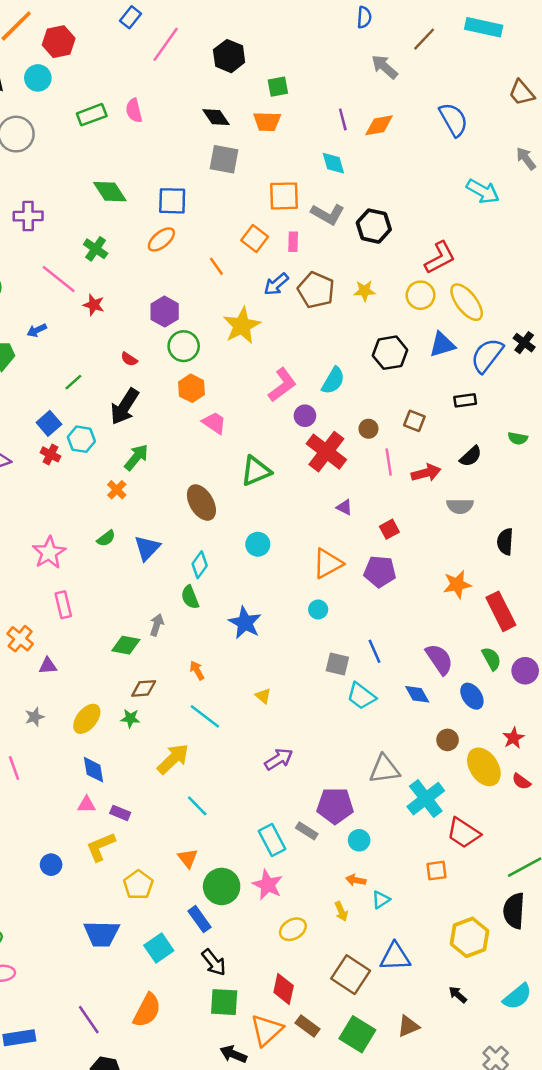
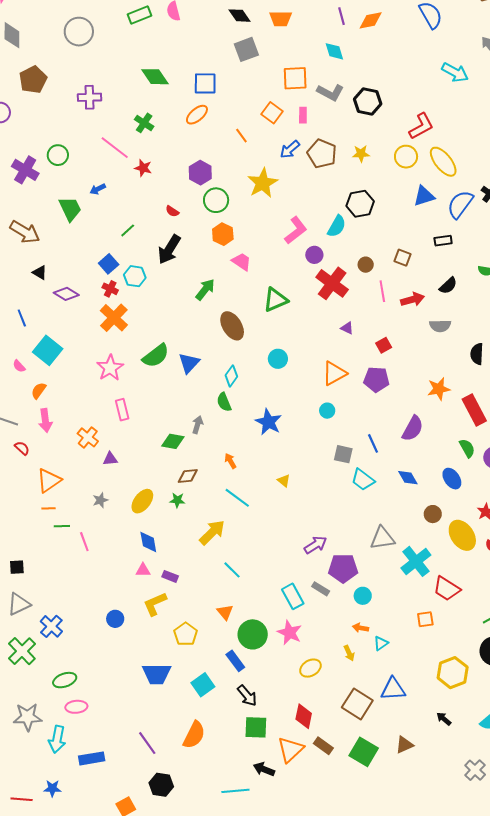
gray square: (224, 159) -> (246, 49), turned -30
black hexagon: (390, 353) -> (360, 204), moved
green arrow: (136, 457) -> (205, 290), moved
orange cross: (117, 490) -> (114, 318), moved, size x1.8
green semicircle: (106, 538) -> (156, 356), size x1.8
purple semicircle: (439, 659) -> (413, 428), moved, turned 64
purple arrow: (279, 759) -> (315, 545), moved

